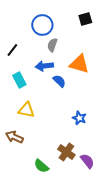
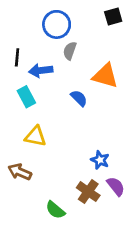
black line: (12, 50) -> (17, 57), turned -32
blue arrow: (44, 66) -> (41, 70), moved
blue star: (79, 118) -> (100, 160), moved
purple semicircle: (87, 161) -> (116, 186), moved

